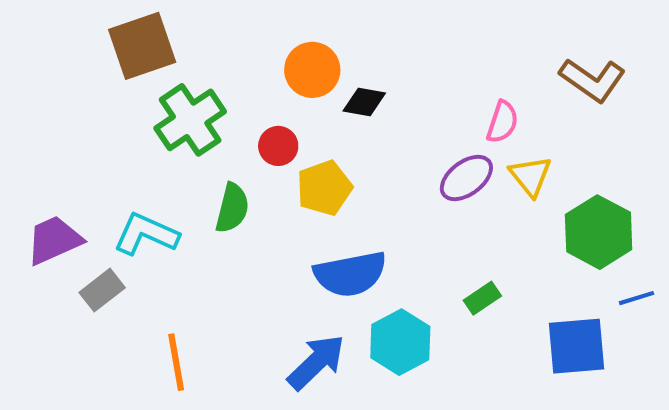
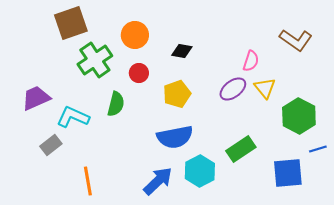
orange circle: (312, 70) -> (135, 35), moved
yellow pentagon: (324, 188) -> (177, 94), moved
purple trapezoid: (54, 240) -> (36, 98), moved
green rectangle: (482, 298) -> (241, 149), size x1.6

